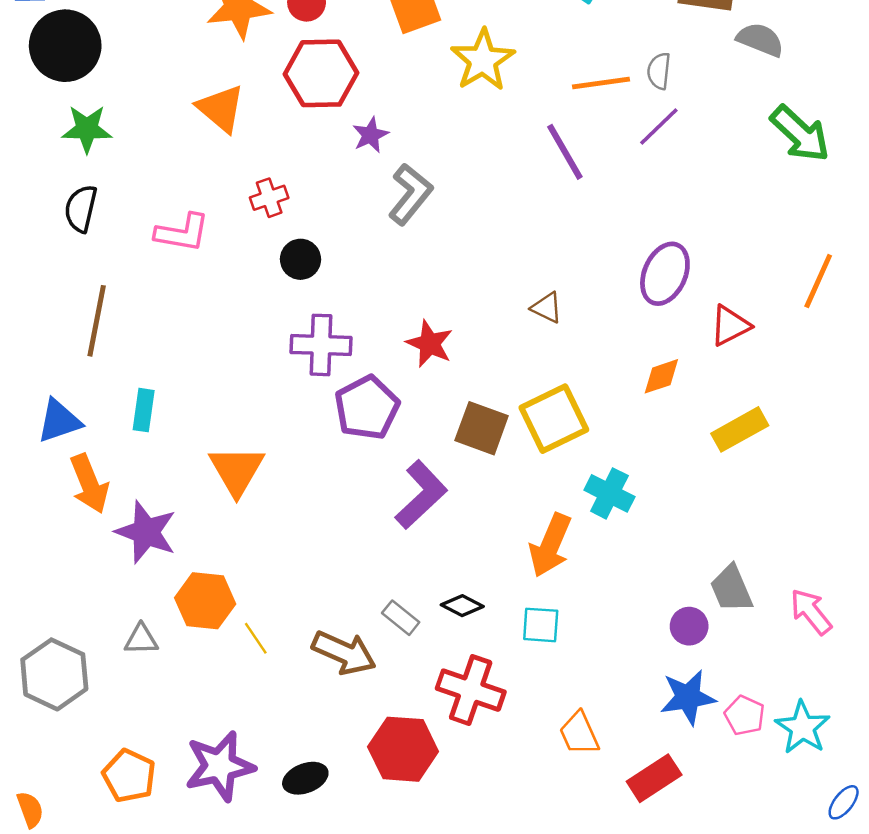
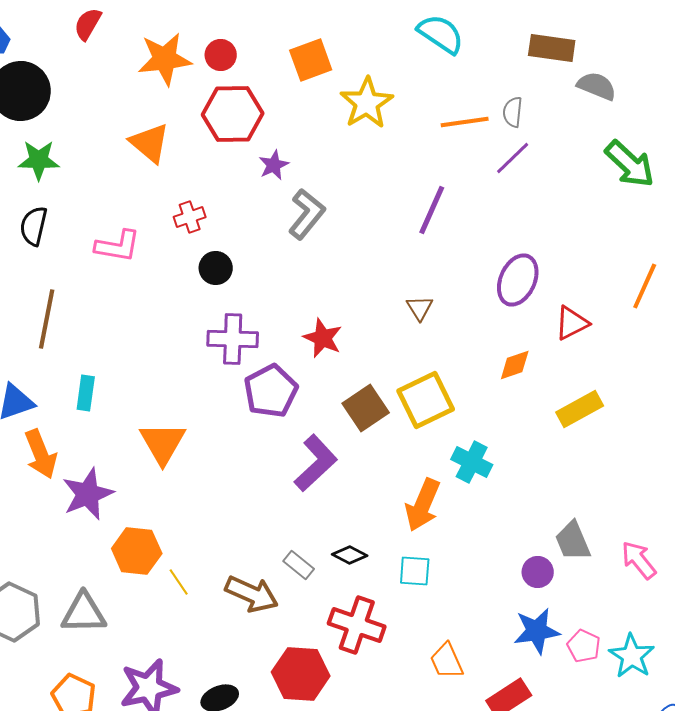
purple line: (565, 152) -> (432, 210), moved, turned 54
brown triangle: (547, 308) -> (420, 308), turned 32
brown square: (482, 428) -> (366, 408), turned 36
purple star: (146, 532) -> (88, 494), turned 30
gray triangle: (141, 639) -> (84, 613), moved, size x1.6

